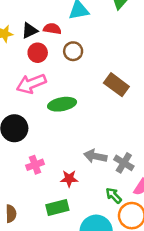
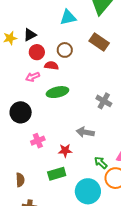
red semicircle: (52, 29) -> (51, 66), moved
pink arrow: (31, 84) -> (33, 77), size x0.6
brown rectangle: (116, 85) -> (99, 42), moved
gray cross: (124, 163) -> (104, 101), moved

